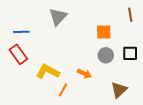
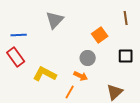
orange square: (104, 32) -> (100, 35), turned -35
gray circle: (106, 55) -> (88, 58), moved
orange line: (63, 90) -> (70, 92), moved

